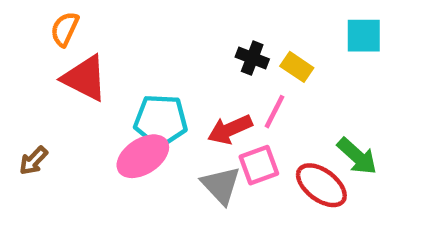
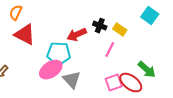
cyan square: (364, 36) -> (150, 16), turned 36
red arrow: (230, 129) -> (77, 35), moved
pink square: (259, 165) -> (114, 83), moved
gray triangle: (221, 185) -> (72, 80), moved

